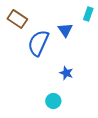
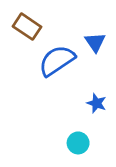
blue semicircle: (38, 43) -> (57, 61), turned 32

